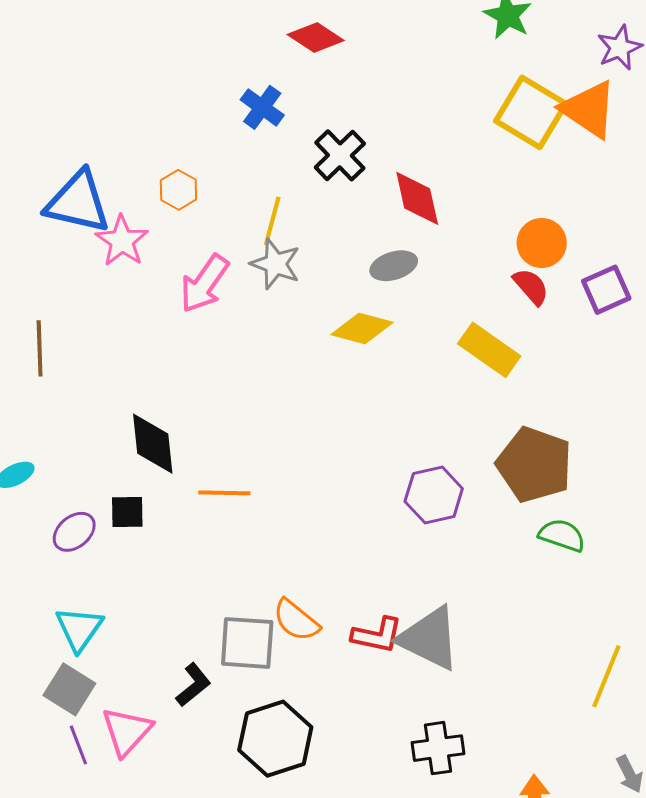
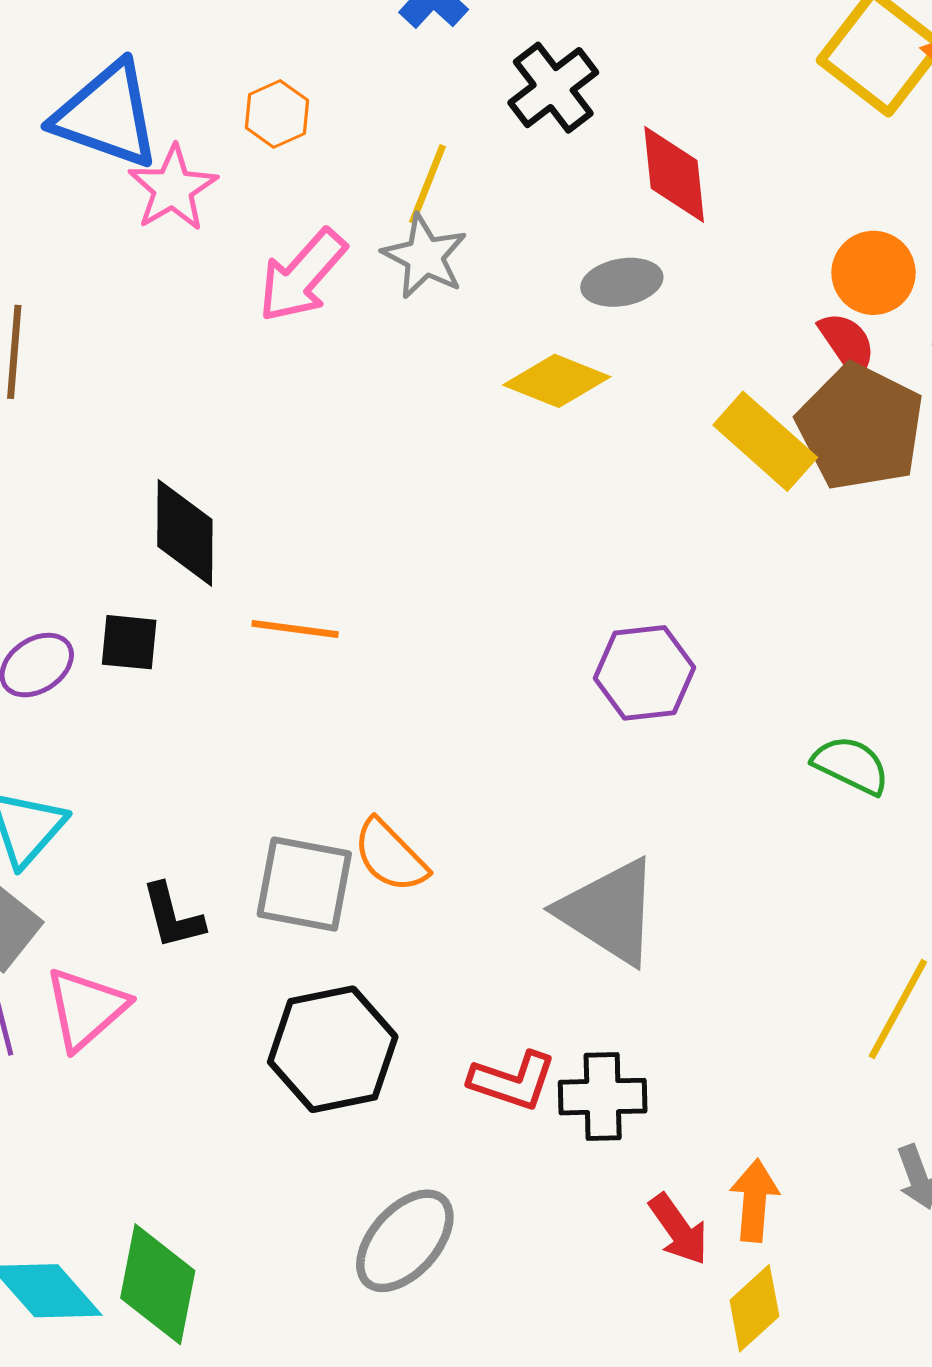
brown pentagon: (534, 465) -> (860, 427), moved
red L-shape: (377, 635) -> (513, 1081), moved
black L-shape: (193, 685) -> (173, 916), moved, turned 108

